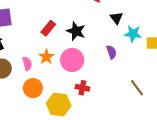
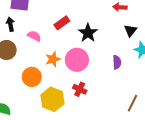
orange star: (46, 57) -> (53, 59), moved
pink semicircle: (27, 64) -> (34, 36), moved, turned -64
brown line: (137, 88) -> (132, 103), turned 48

